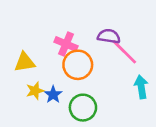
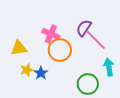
purple semicircle: (109, 36) -> (84, 28), turned -66
green circle: (83, 108) -> (88, 84), moved

